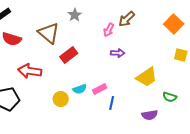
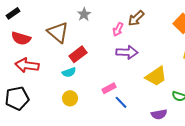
purple arrow: (118, 53) -> (127, 52), size x1.5
red arrow: (30, 71) -> (27, 65), moved
cyan semicircle: (80, 89) -> (69, 72), moved
blue line: (112, 103) -> (121, 102), turned -56

